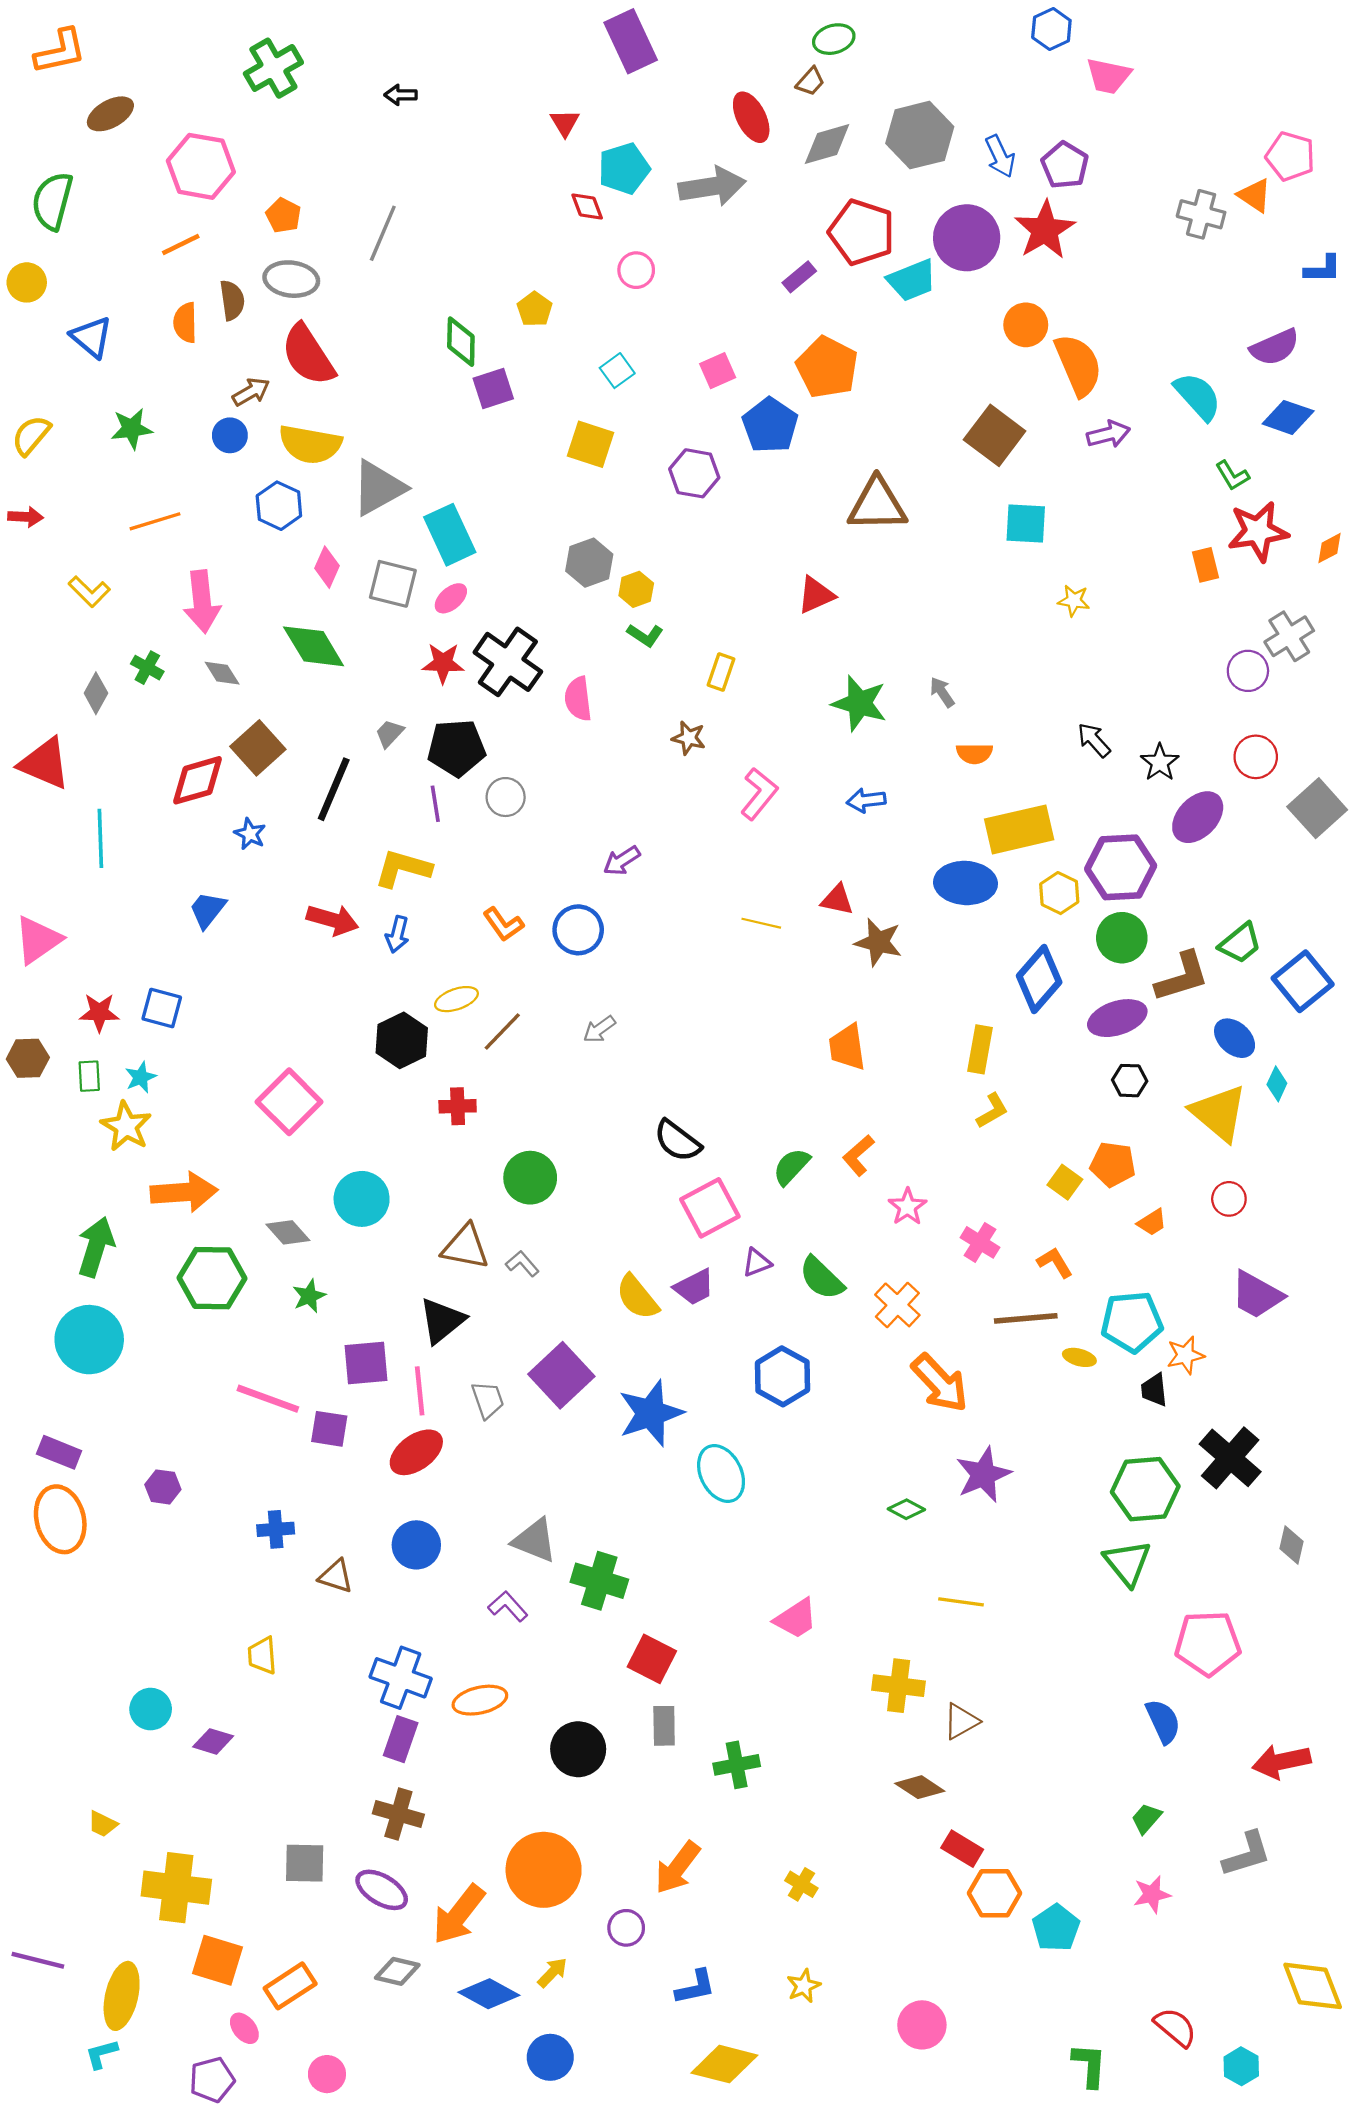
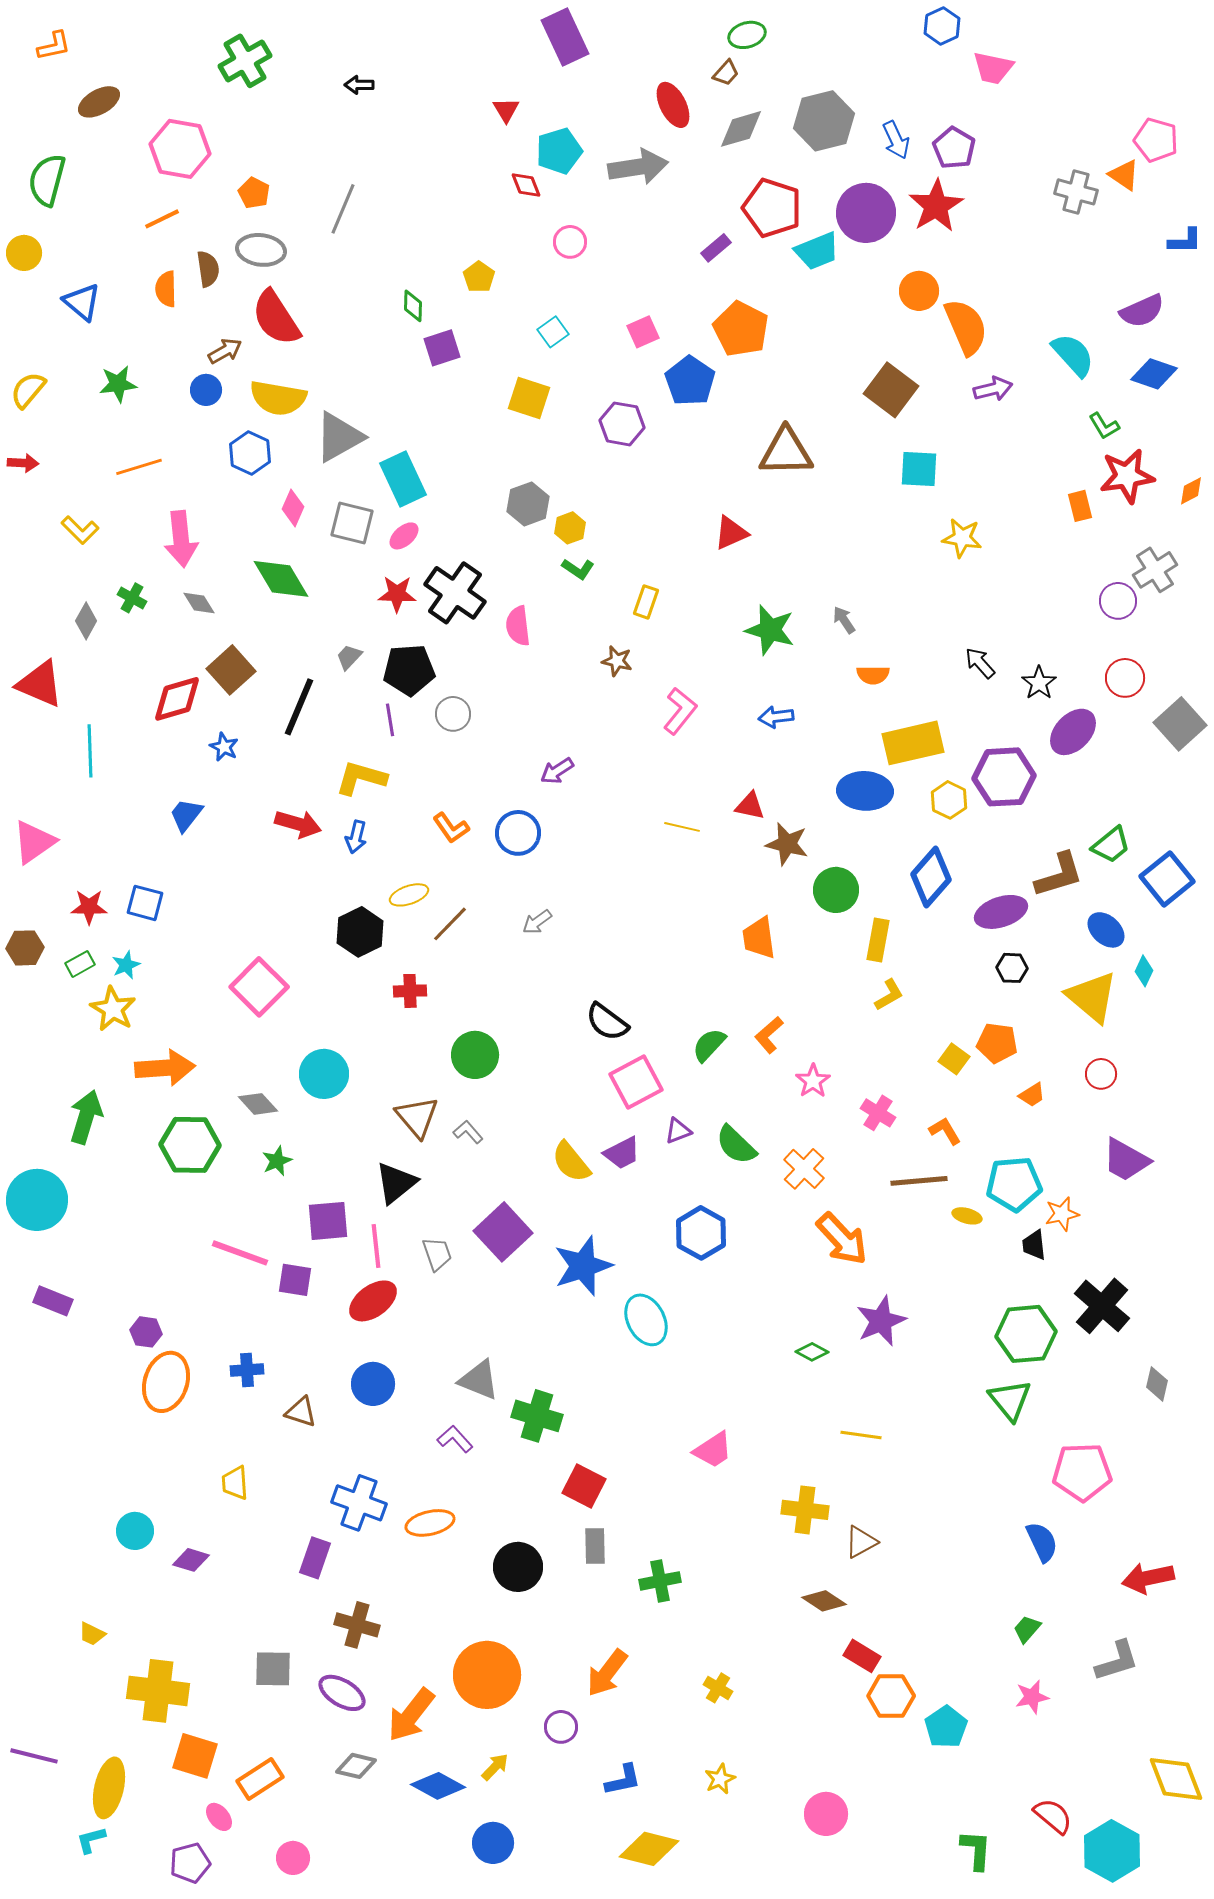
orange L-shape: (60, 51) -> (54, 46), size x0.7
green diamond: (461, 342) -> (413, 306), size x0.7
yellow star: (1074, 601) -> (962, 538), size x1.4
green circle: (1122, 938) -> (836, 890), moved
green rectangle: (89, 1076) -> (80, 964), turned 64
brown triangle: (465, 1247) -> (417, 1117), turned 39
cyan circle: (89, 1340) -> (37, 1200), moved
orange ellipse: (60, 1519) -> (166, 1382), moved, turned 32
purple rectangle: (401, 1739) -> (315, 1558), moved
cyan hexagon: (1241, 2066) -> (1112, 1851), size x1.8

